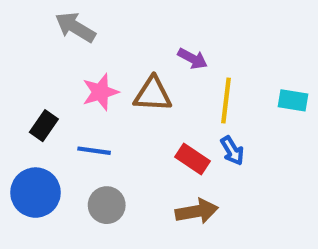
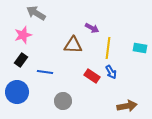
pink star: (100, 92) -> (23, 35), moved
gray circle: (107, 205) -> (63, 101), moved
brown arrow: (197, 211) -> (127, 106), moved

